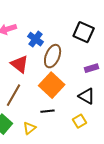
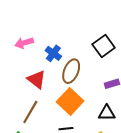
black square: (84, 32) -> (104, 46), turned 30
black triangle: (87, 96) -> (107, 113), turned -30

